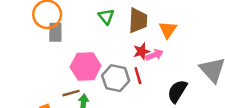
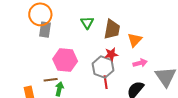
pink arrow: (154, 55) -> (140, 63), moved
red line: (138, 76) -> (106, 82), moved
gray hexagon: (116, 78) -> (103, 67), moved

